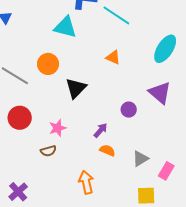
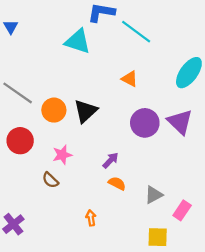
orange circle: (48, 64) -> (54, 110), moved
purple circle: (129, 110) -> (145, 123), moved, size x1.6
brown semicircle: (48, 151) -> (50, 180), turned 56
orange arrow: (86, 182) -> (91, 218), size x0.6

